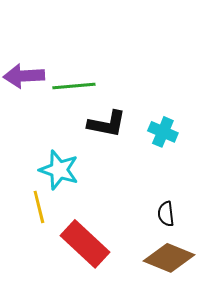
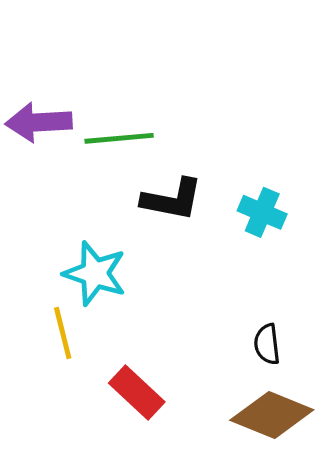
red rectangle: (85, 244) -> (137, 392), size x0.7

